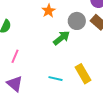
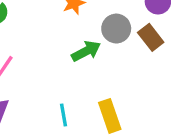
cyan line: (55, 79) -> (64, 115), turned 56

